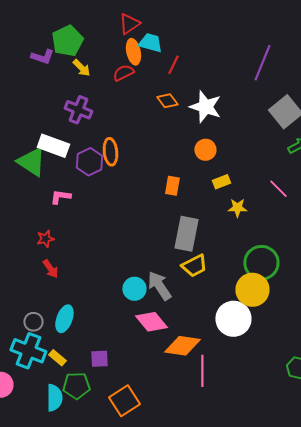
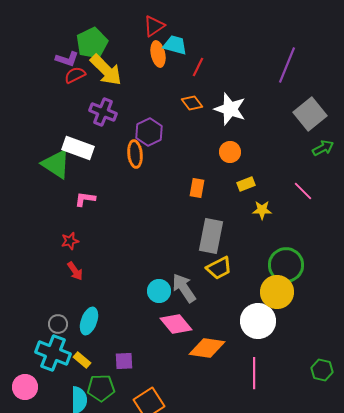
yellow arrow: (81, 68) -> (106, 70), size x1.8
red semicircle: (123, 73) -> (75, 75), moved
purple hexagon: (89, 162) -> (149, 132), moved
pink line: (202, 371) -> (254, 373), moved

